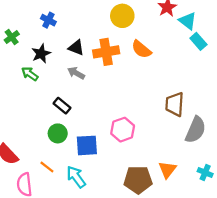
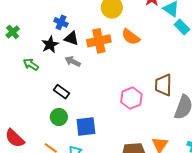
blue cross: (48, 20) -> (61, 22), moved
black star: (41, 53) -> (50, 45), moved
pink hexagon: (123, 130) -> (131, 98), moved

